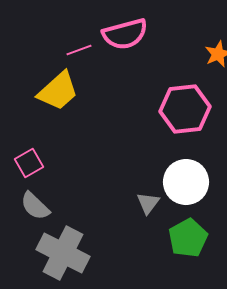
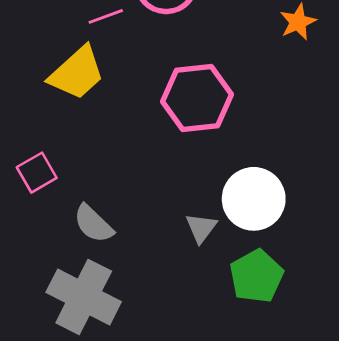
pink hexagon: (185, 109) -> (197, 98), moved
gray semicircle: (35, 206) -> (93, 224), moved

